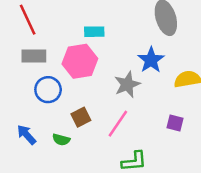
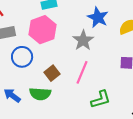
green semicircle: (61, 140) -> (40, 94), size x1.5

